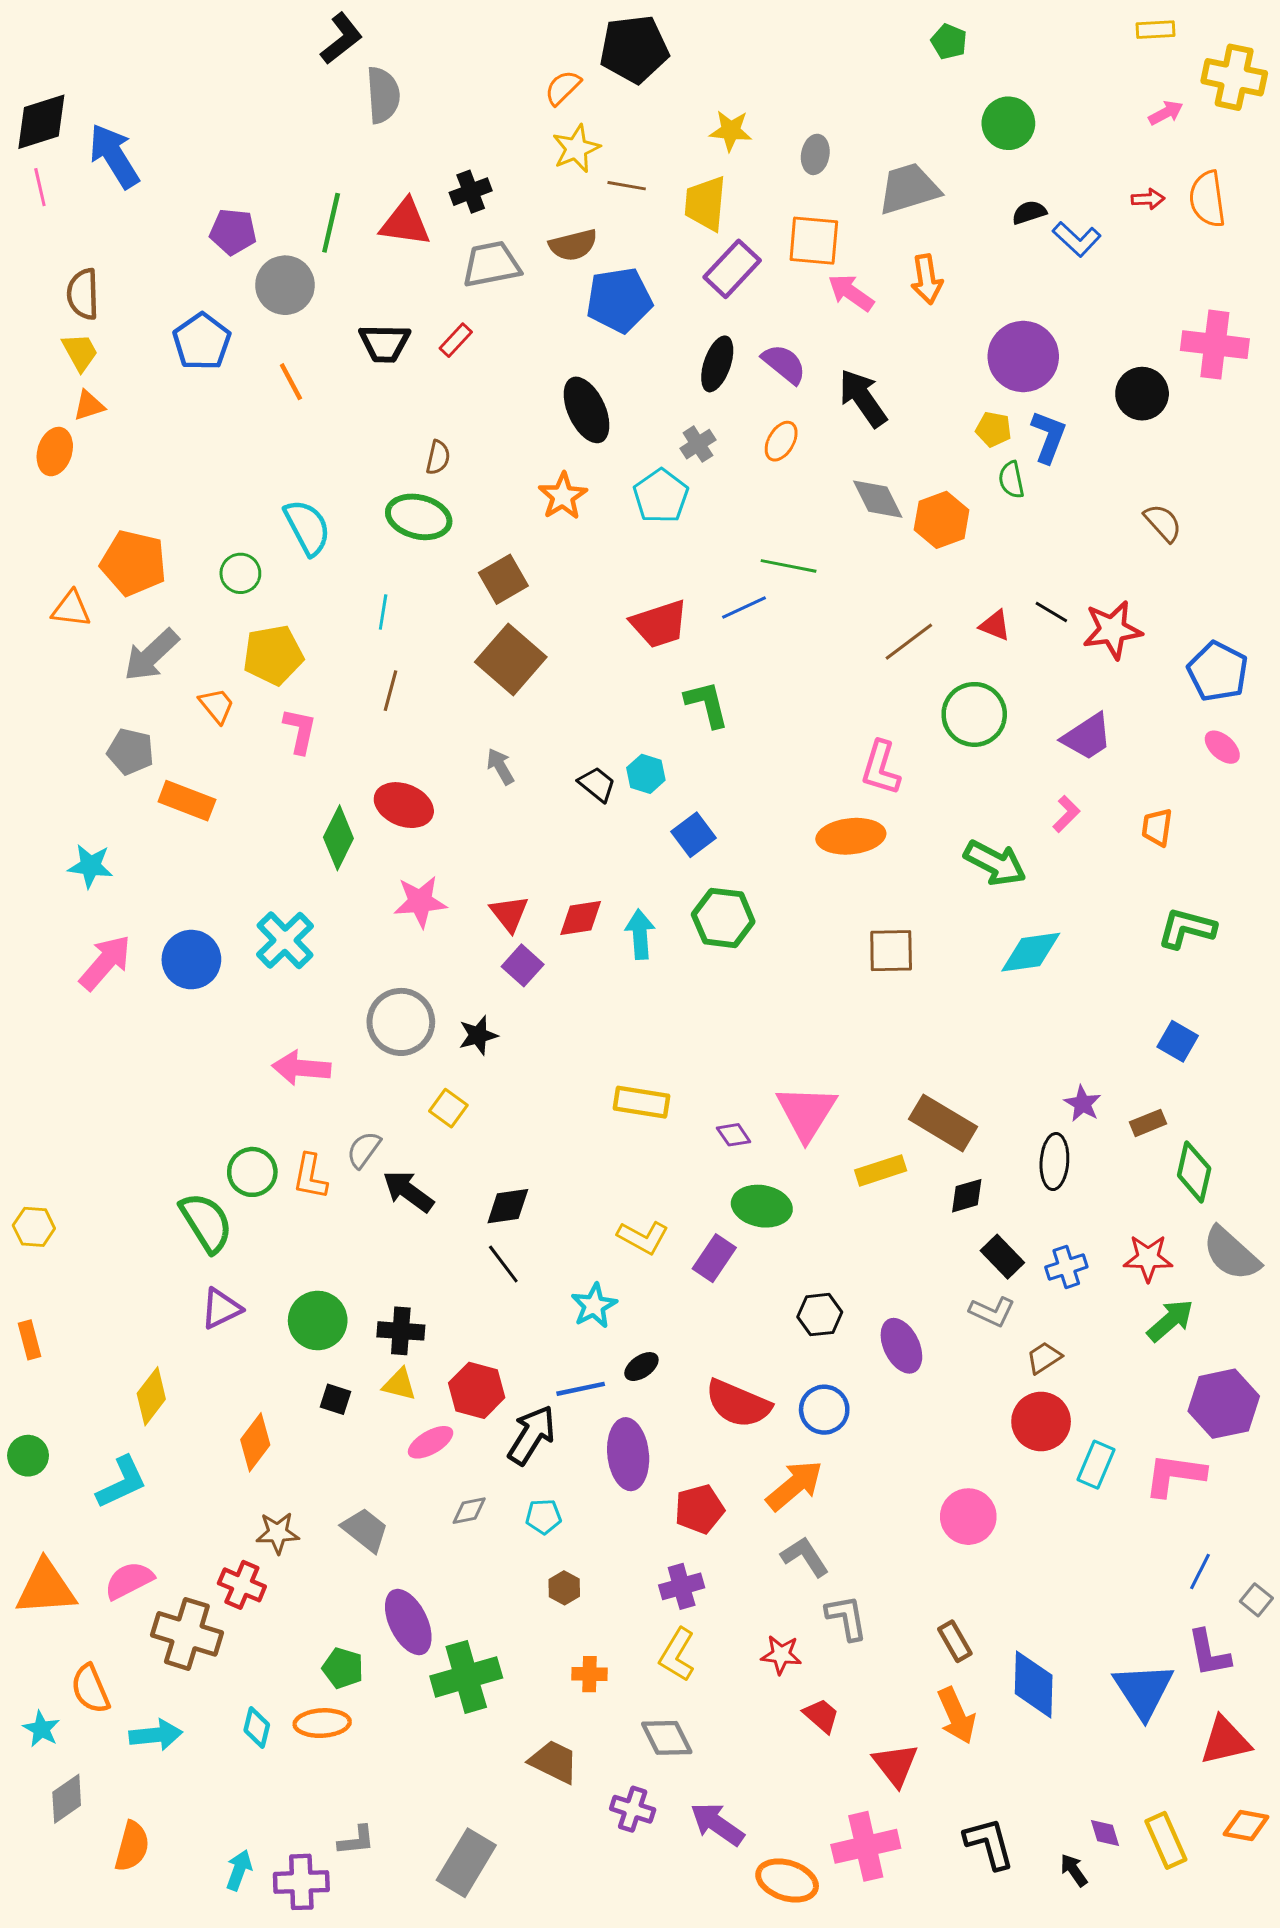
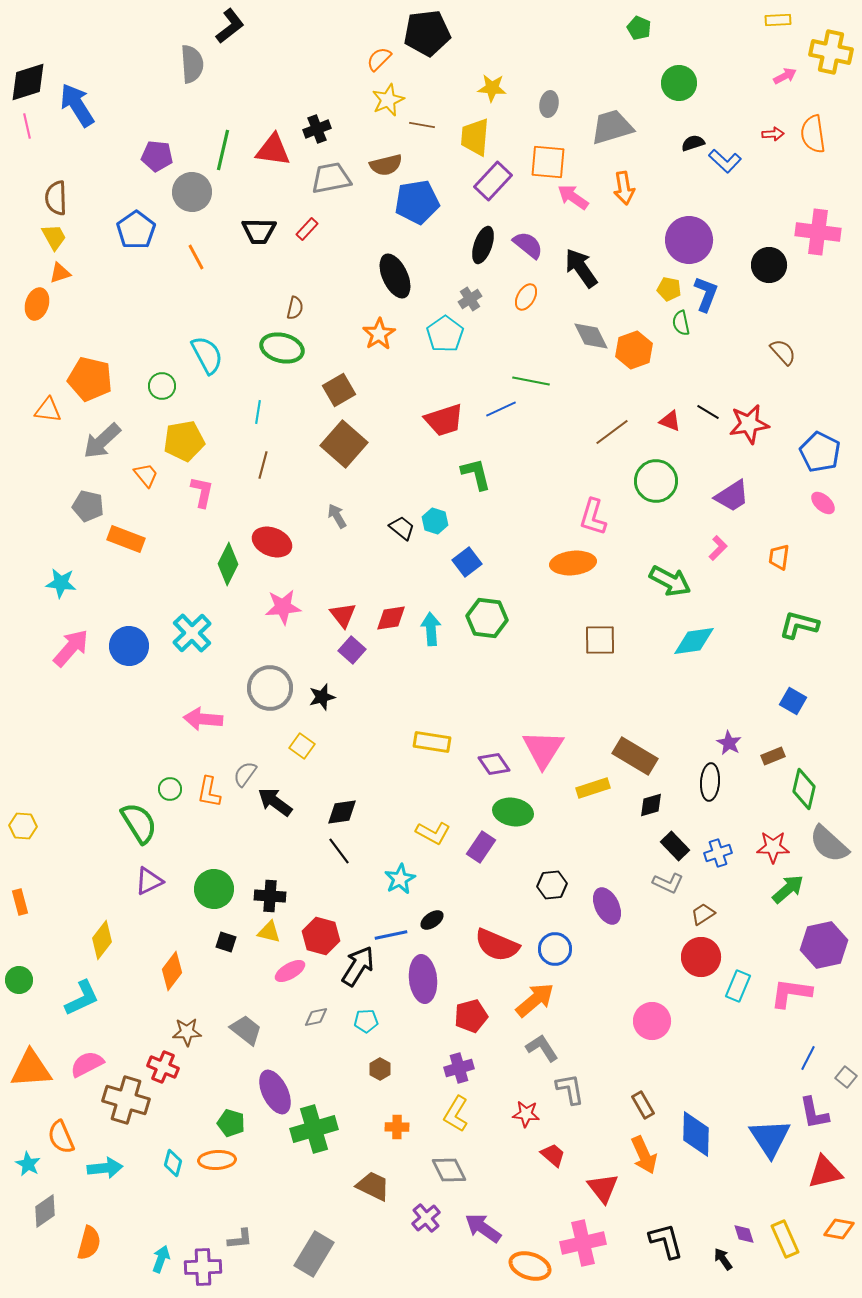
gray semicircle: (383, 95) -> (192, 64), moved
purple diamond: (734, 1135) -> (494, 764), size x1.4
green circle: (252, 1172) -> (170, 789), size x0.7
purple cross: (633, 1809) -> (426, 1218), turned 32

